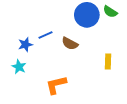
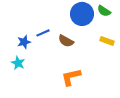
yellow rectangle: (108, 62) -> (107, 41), moved, turned -72
orange L-shape: (56, 85) -> (71, 77), moved

